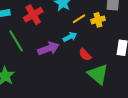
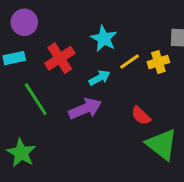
cyan arrow: (70, 37) -> (99, 78), moved

